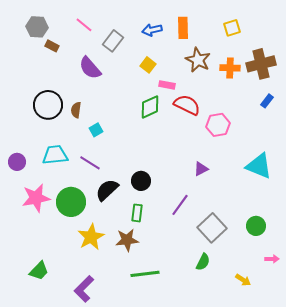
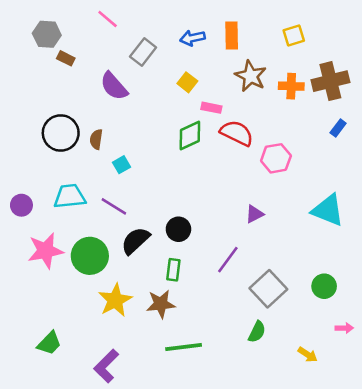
pink line: (84, 25) -> (108, 19), moved

